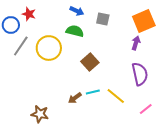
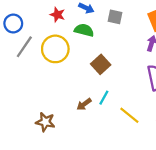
red star: (29, 14) -> (57, 15), moved
cyan line: (93, 92) -> (104, 98), turned -48
yellow line: (116, 96) -> (129, 115), moved

